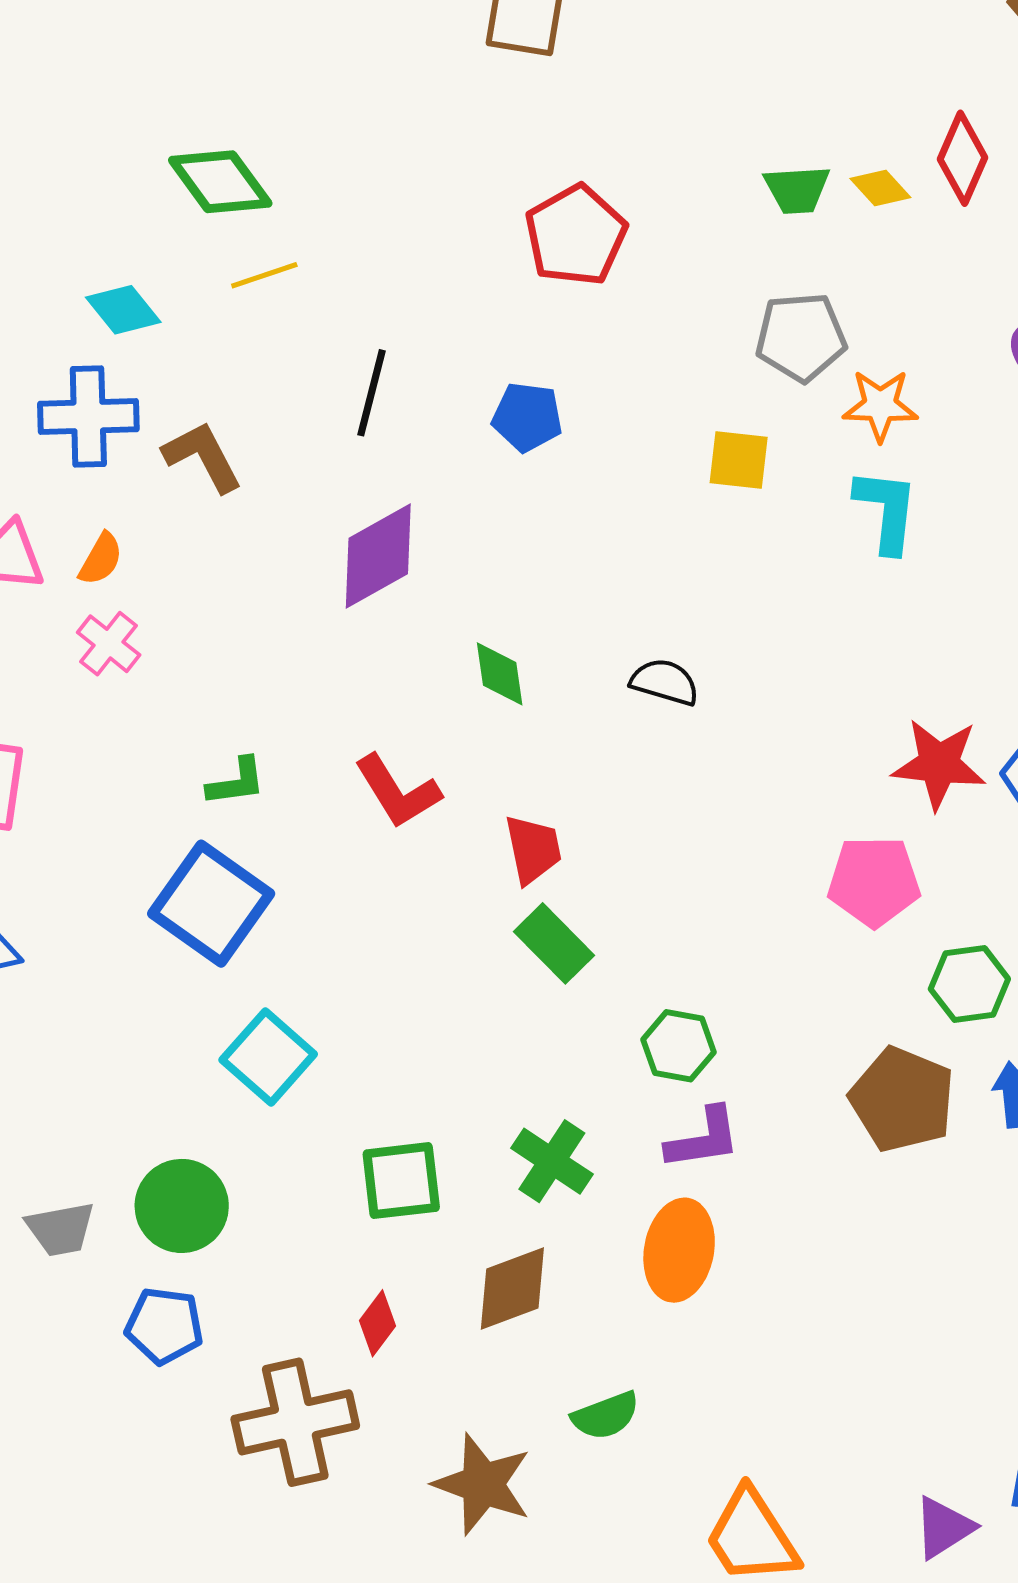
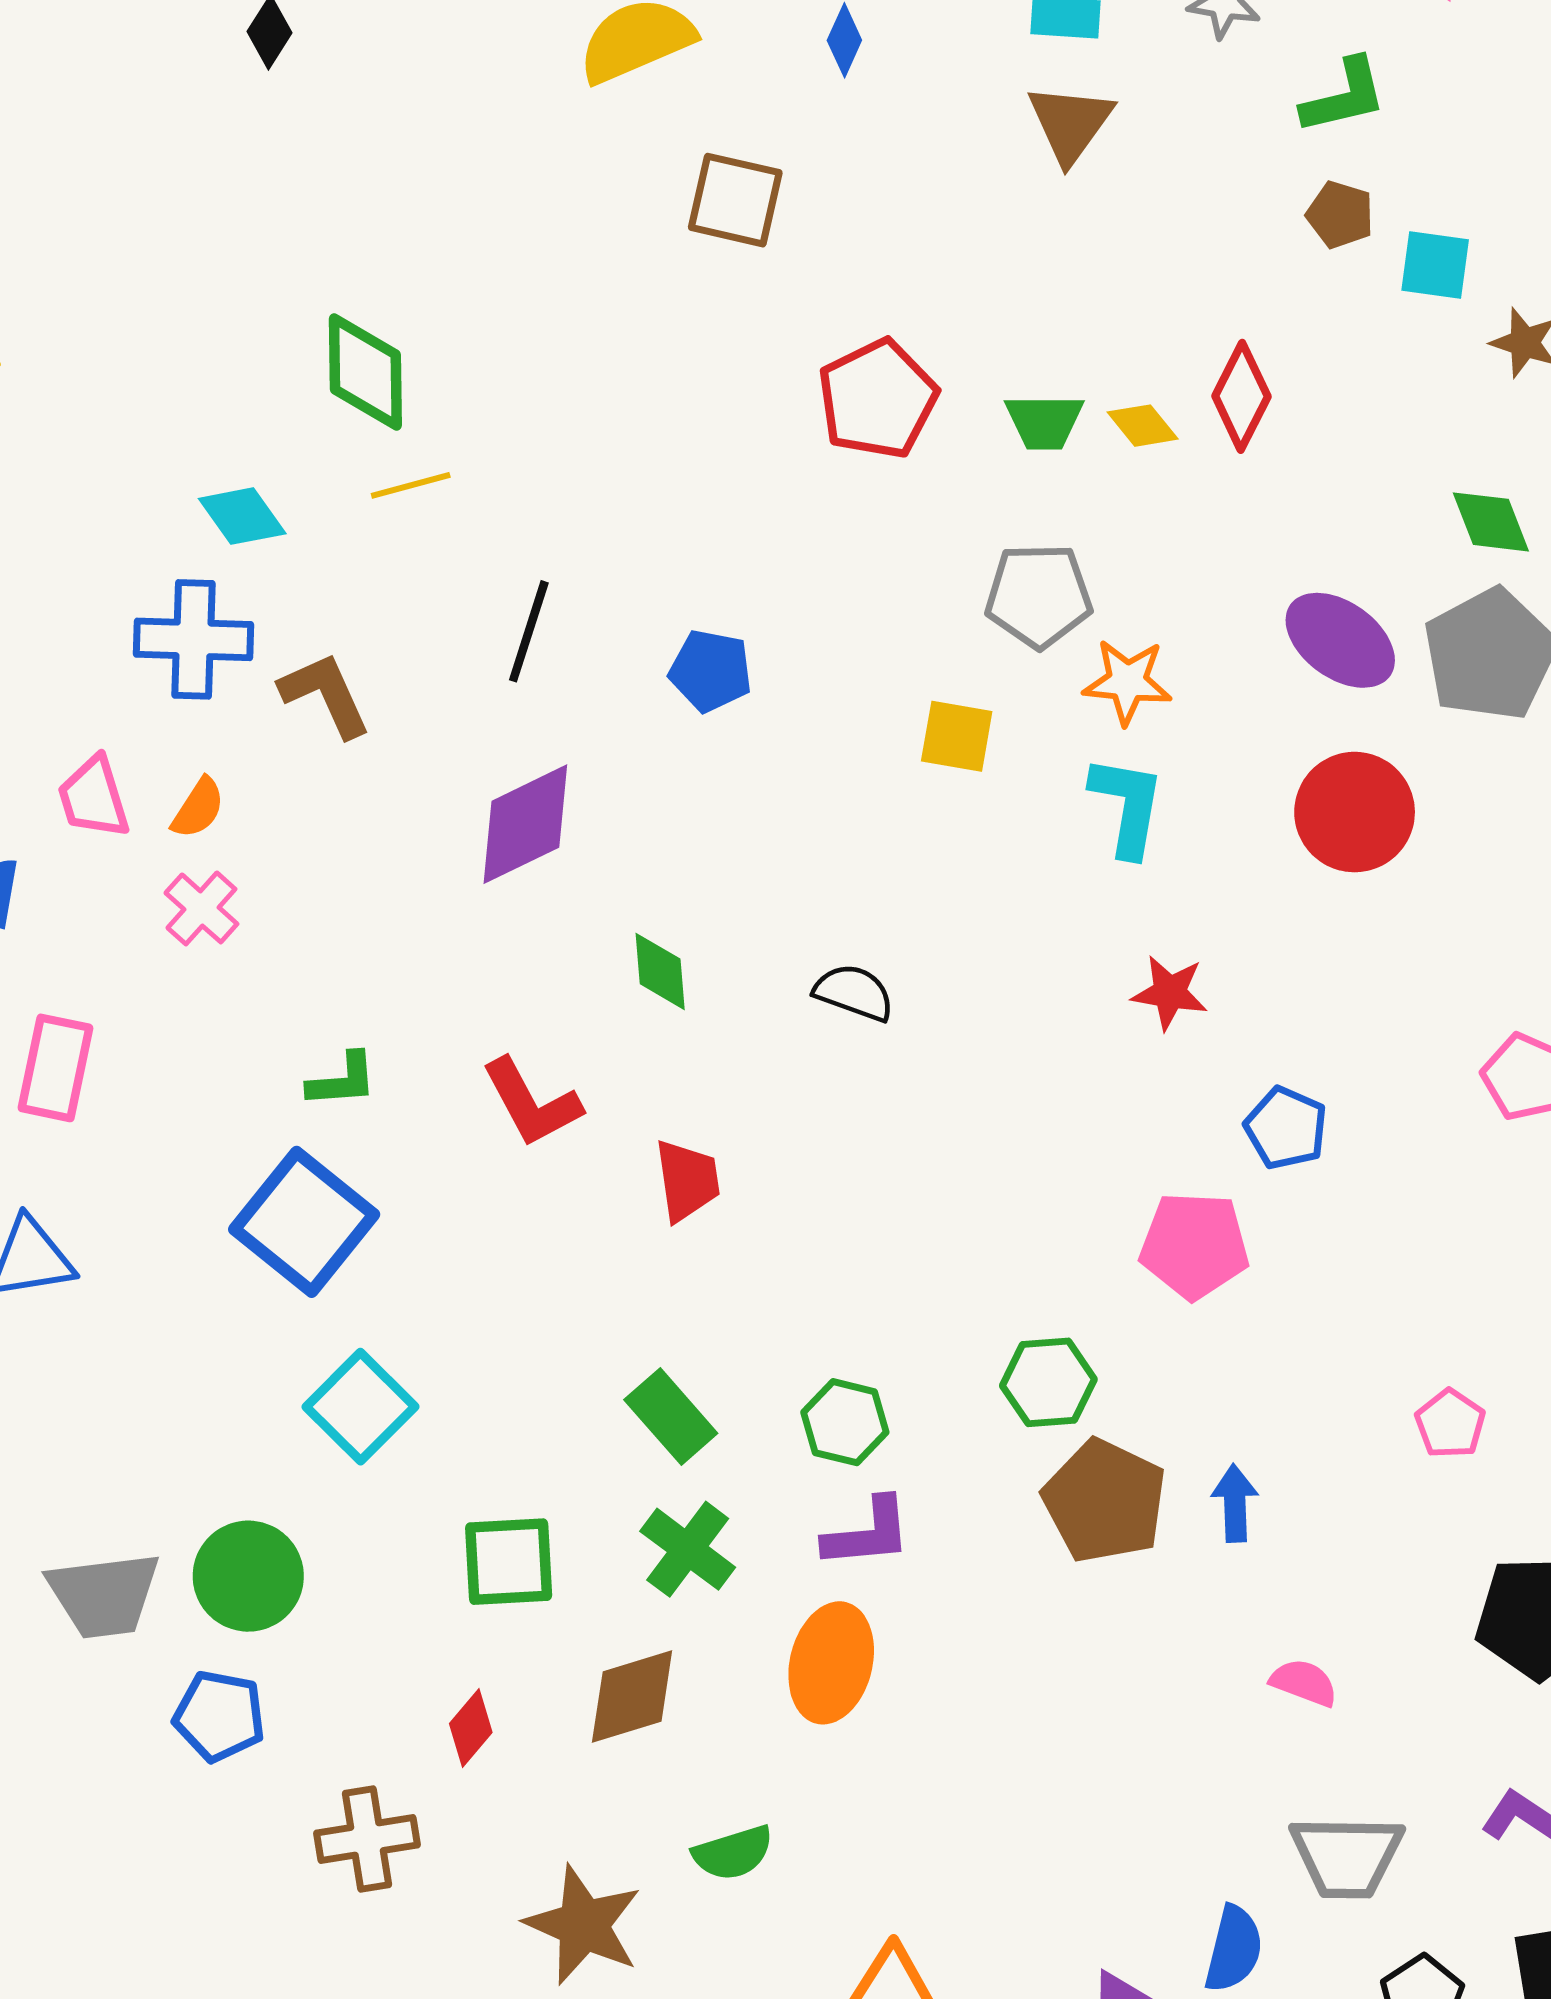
green diamond: (220, 182) -> (365, 372), turned 32
red pentagon: (576, 235) -> (878, 399), moved
red star: (939, 764) -> (1170, 993), moved, size x0.7
pink pentagon: (874, 881) -> (1194, 1245), moved
green rectangle: (554, 943) -> (671, 1417), moved
green hexagon: (969, 984) -> (1048, 1382), moved
gray trapezoid: (61, 1229) -> (104, 1595), size x1.4
brown cross: (295, 1422) -> (367, 1839), size x0.7

